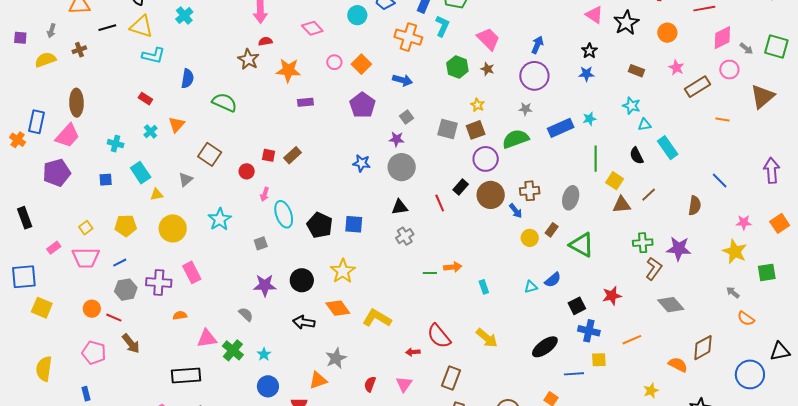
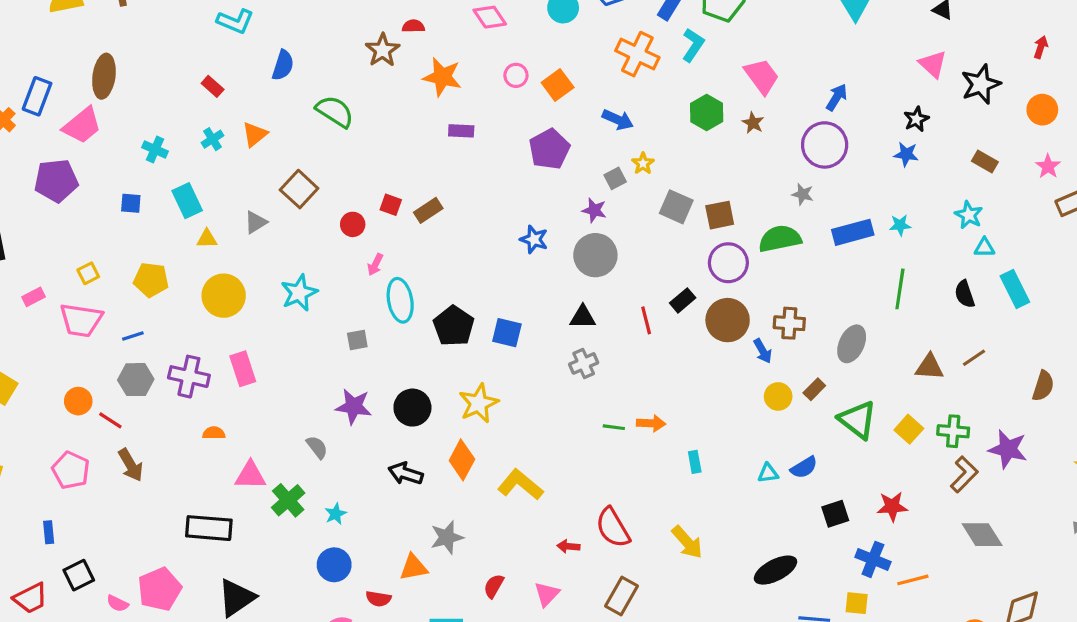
yellow star: (477, 105) -> (643, 163), moved
yellow square: (615, 181) -> (909, 429), moved
orange diamond: (338, 308) -> (462, 460), turned 55
blue cross: (589, 331) -> (873, 559), moved

